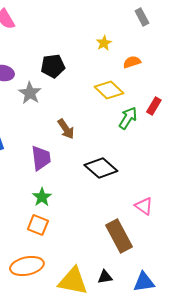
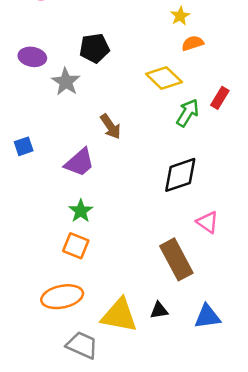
yellow star: (104, 43) -> (180, 16), moved
purple trapezoid: (41, 158) -> (80, 162), turned 56
black diamond: (101, 168) -> (180, 175), moved, turned -60

